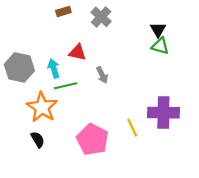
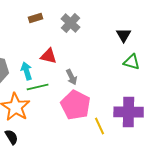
green triangle: (160, 46) -> (132, 62), moved
pink pentagon: (92, 139) -> (76, 105), moved

